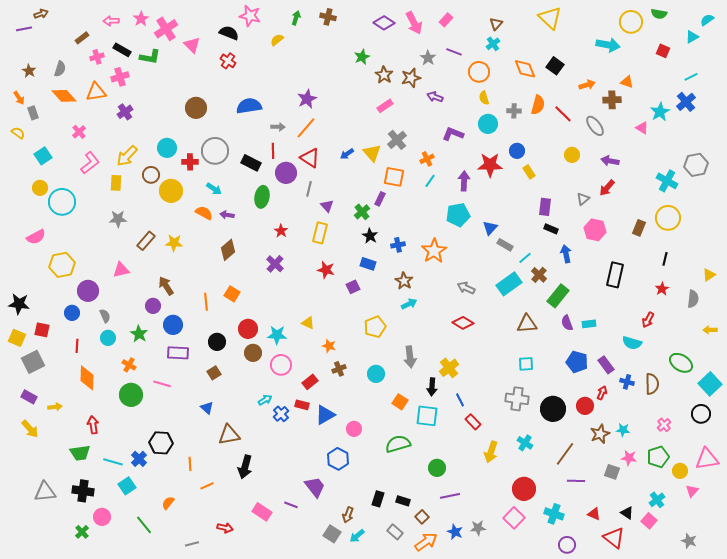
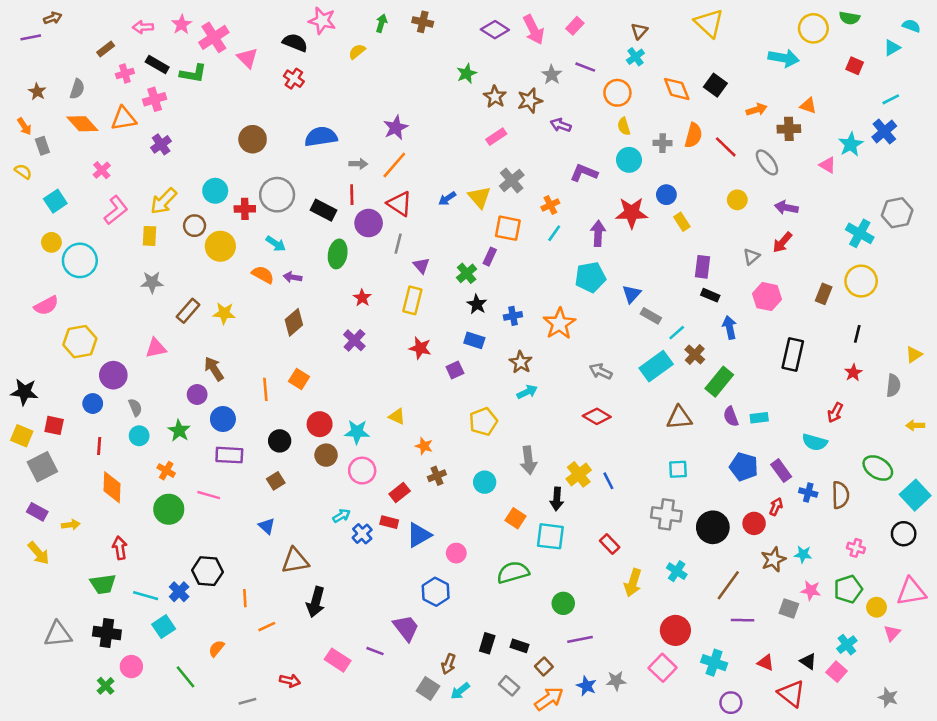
cyan semicircle: (707, 20) -> (911, 26), turned 56
blue line: (460, 400) -> (608, 481), moved
pink cross: (664, 425) -> (856, 548), turned -32

